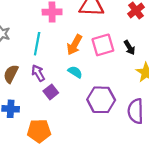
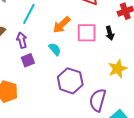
black arrow: (129, 48) -> (110, 33), moved

